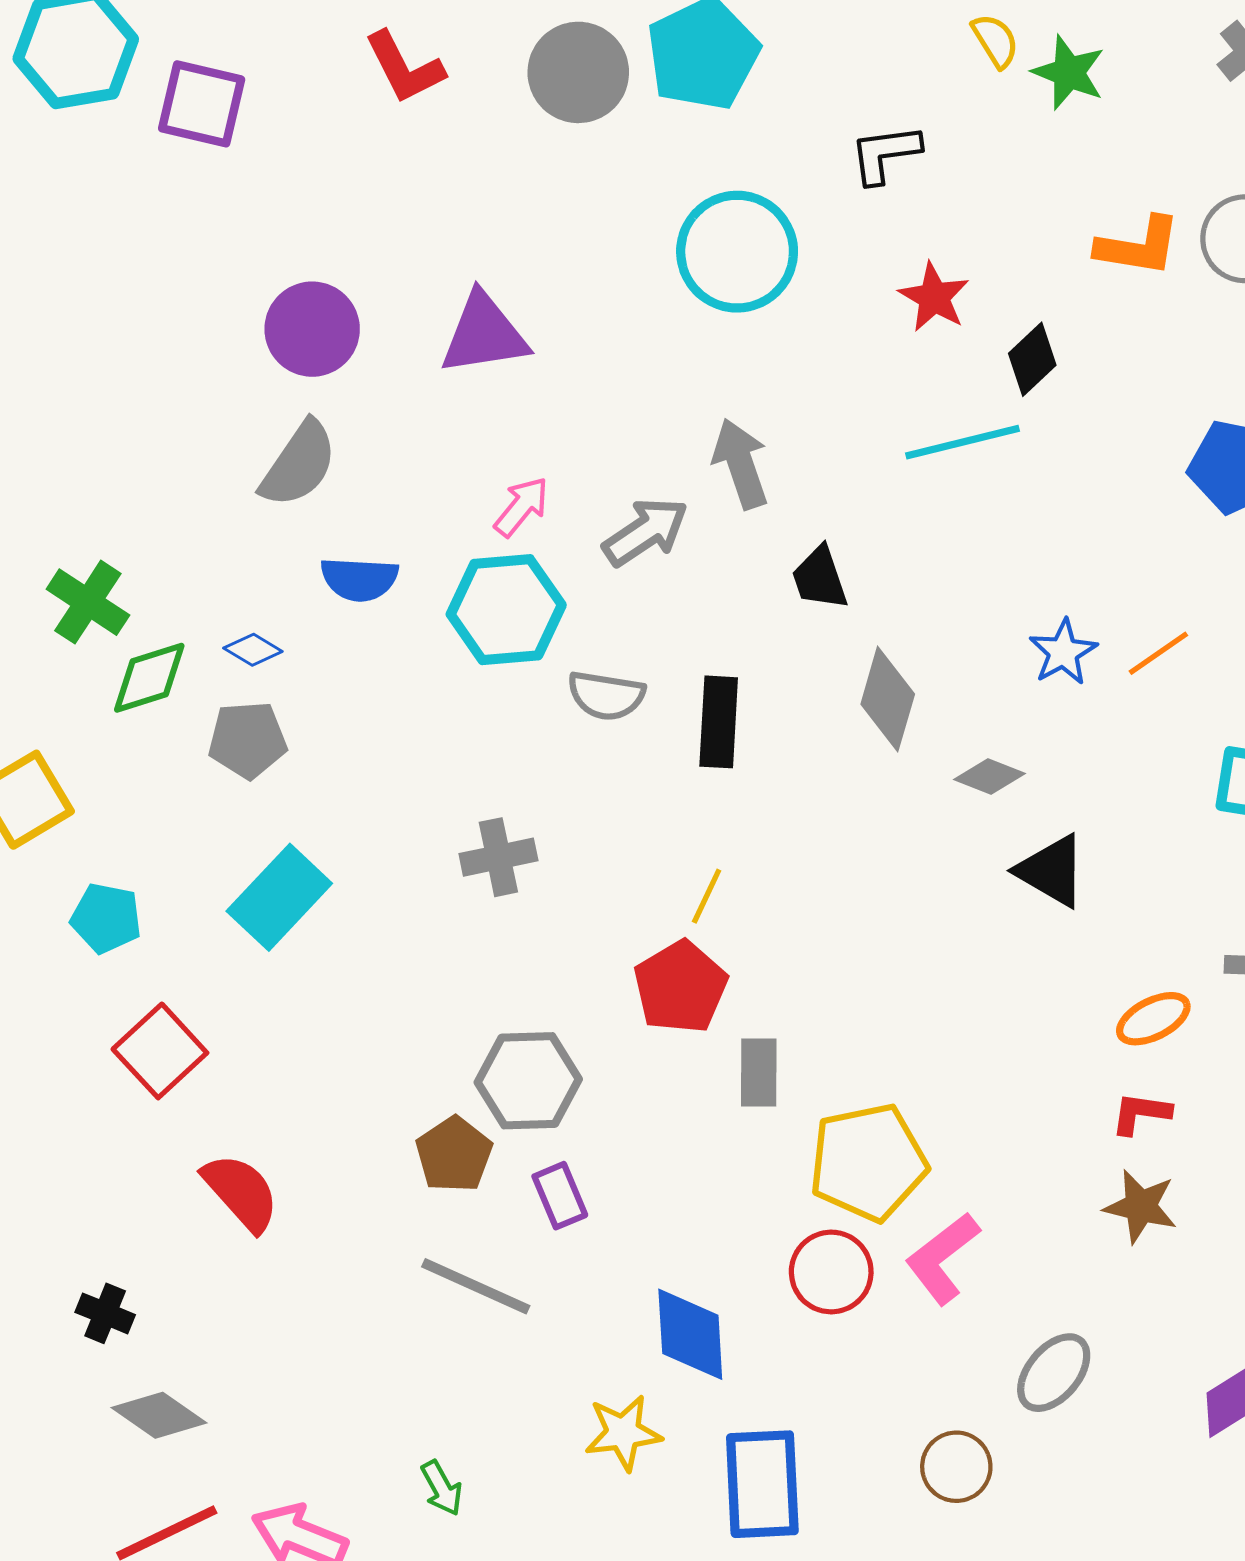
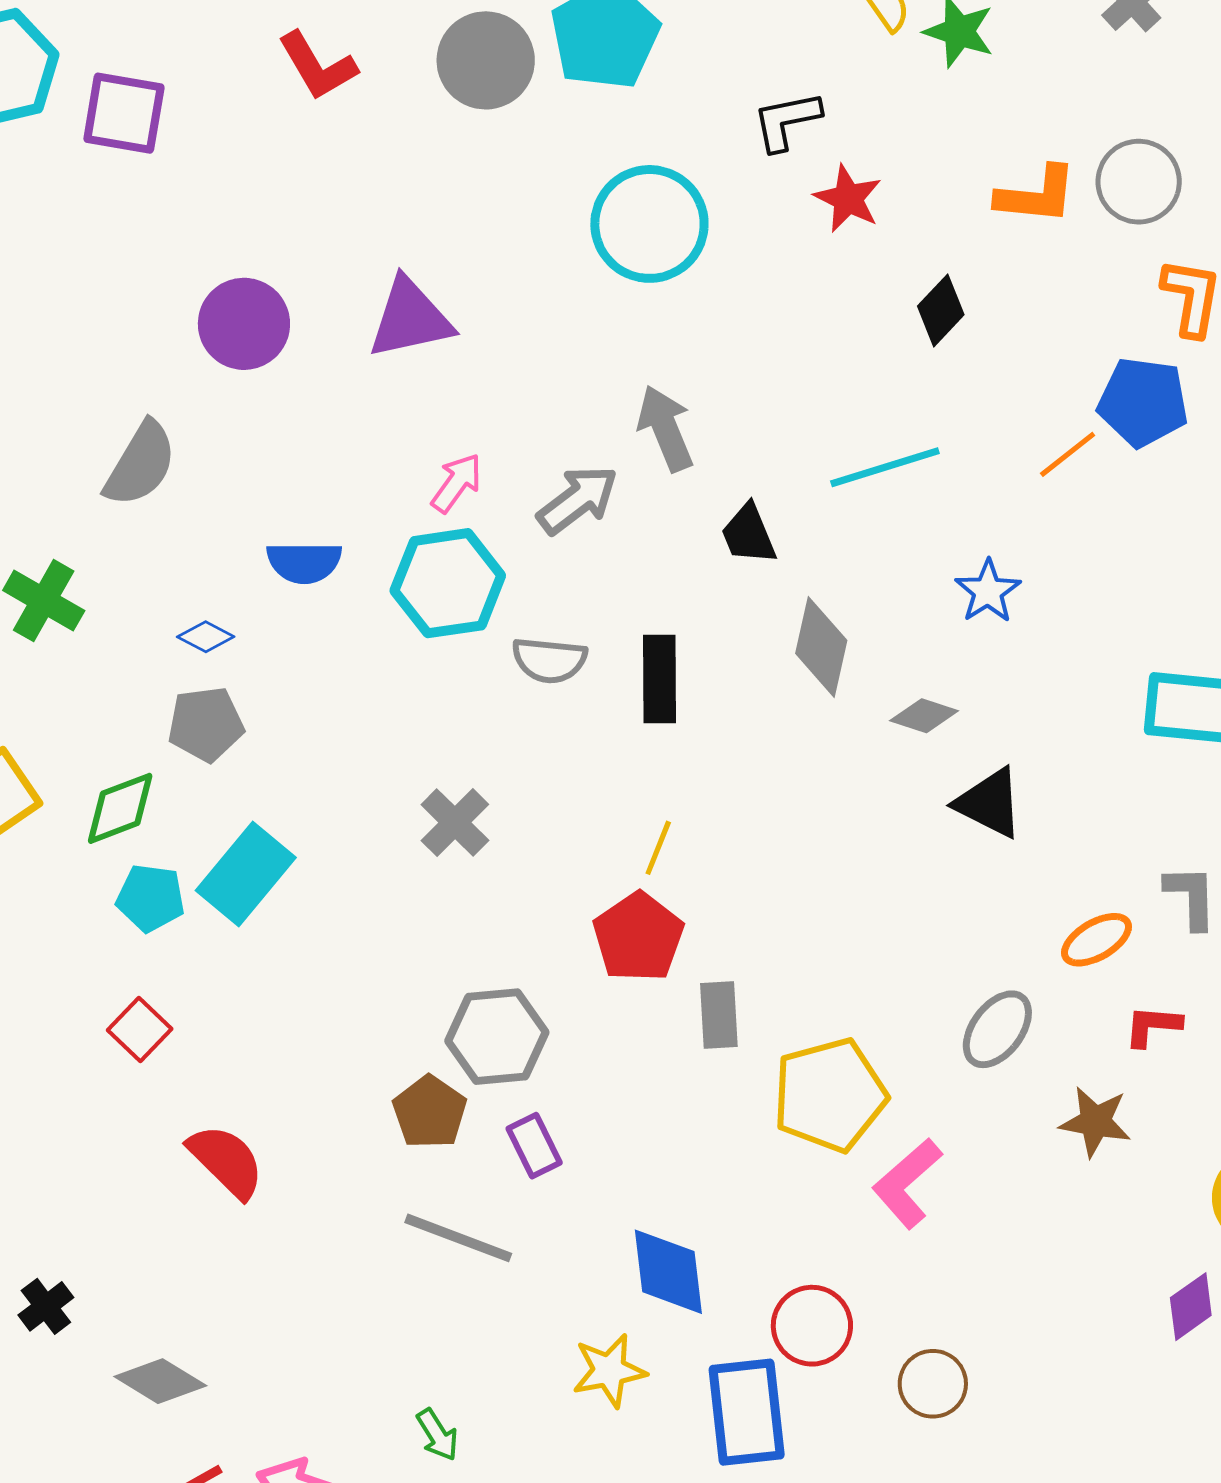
red star: (934, 297) -> (848, 199), moved
cyan line: (962, 442) -> (885, 467), moved
gray semicircle: (299, 464) -> (140, 464), moved
orange line: (1158, 653) -> (1068, 454), moved
green diamond: (149, 678) -> (120, 808), moved
gray cross: (498, 857) -> (455, 822), turned -30
cyan pentagon: (106, 918) -> (151, 898), moved
red square: (160, 1051) -> (140, 1029), size x0.7
red L-shape: (1141, 1113) -> (1153, 1026), moved
red circle: (831, 1272) -> (812, 1326), moved
black cross: (105, 1313) -> (46, 1306), moved, turned 34
gray ellipse: (1054, 1373) -> (997, 1029), moved

